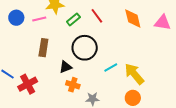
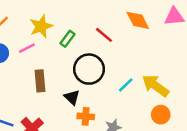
red line: (97, 16) -> (104, 35), moved
black triangle: (66, 67) -> (72, 97), turned -40

